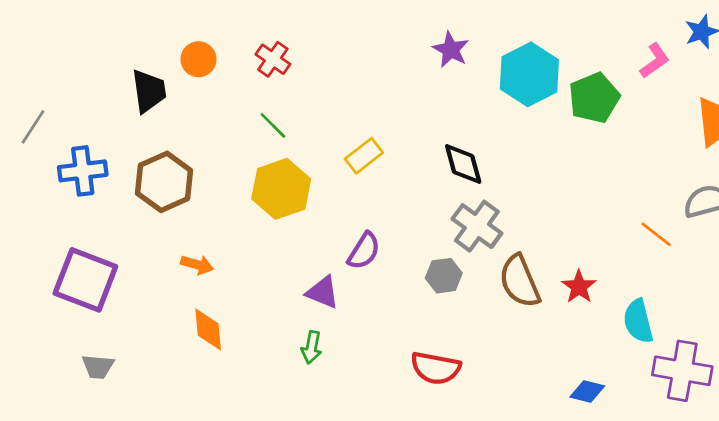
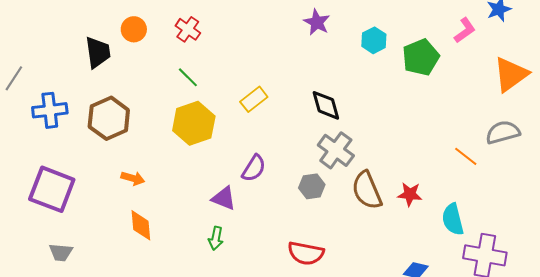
cyan hexagon: (529, 74) -> (374, 40), size x0.6
red star: (579, 287) -> (410, 194), turned -30

